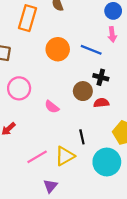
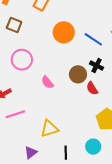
red semicircle: (101, 103) -> (92, 88), turned -128
black line: (82, 137) -> (66, 153), moved
pink line: (37, 157) -> (15, 114), moved
cyan circle: (107, 162) -> (93, 147), moved, size x0.6

